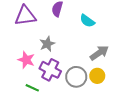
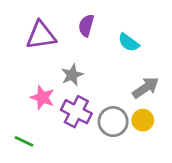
green line: (32, 88) -> (24, 141), moved

